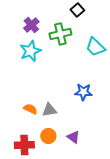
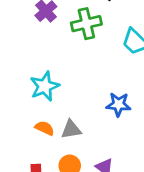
cyan star: (30, 51) -> (45, 86), moved

